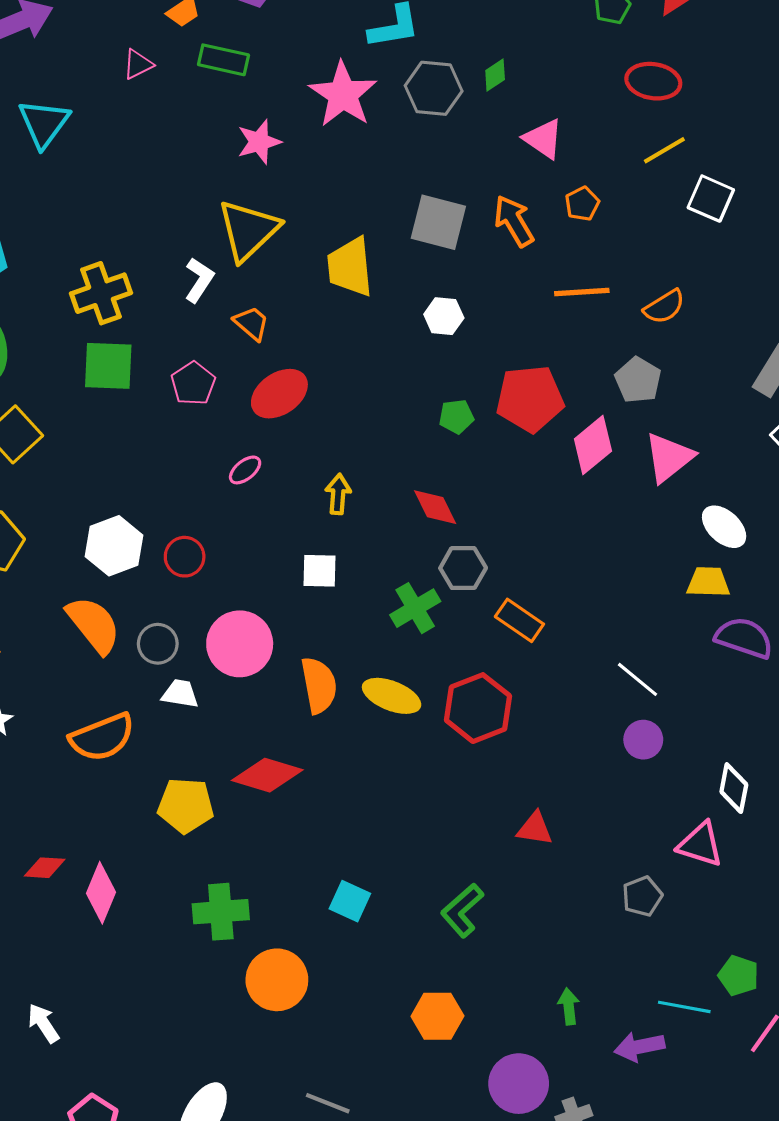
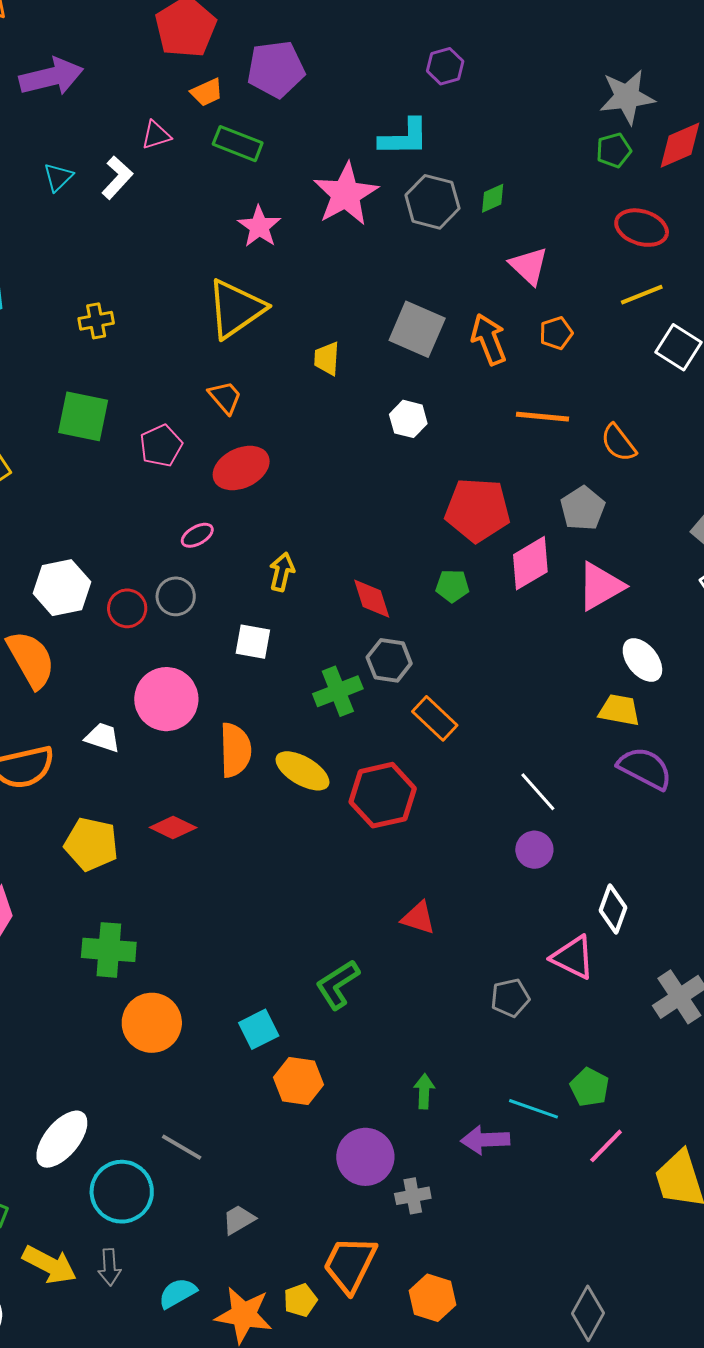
cyan triangle: (44, 123) -> (58, 177), size x0.6
pink star: (259, 142) -> (259, 227), turned -30
yellow trapezoid: (350, 267) -> (327, 359), size x0.6
white L-shape: (199, 280) -> (117, 178), moved
yellow cross: (101, 293) -> (96, 321), moved, size x0.6
orange semicircle: (664, 307) -> (619, 443), turned 75
green pentagon: (456, 417) -> (452, 586), moved
gray circle: (158, 644) -> (176, 596), moved
red diamond: (267, 775) -> (173, 827), size x0.7
cyan square: (350, 901) -> (259, 1029), moved, turned 30

